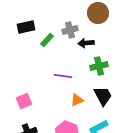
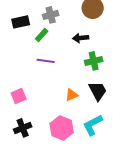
gray cross: (70, 30) -> (51, 15), moved
purple line: (63, 76) -> (46, 61), moved

